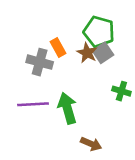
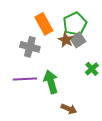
green pentagon: (99, 32) -> (75, 24), turned 30
orange rectangle: (58, 48) -> (44, 24), moved, size x1.5
green cross: (121, 91) -> (92, 69), turned 32

